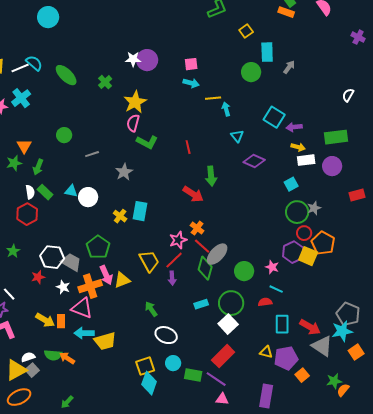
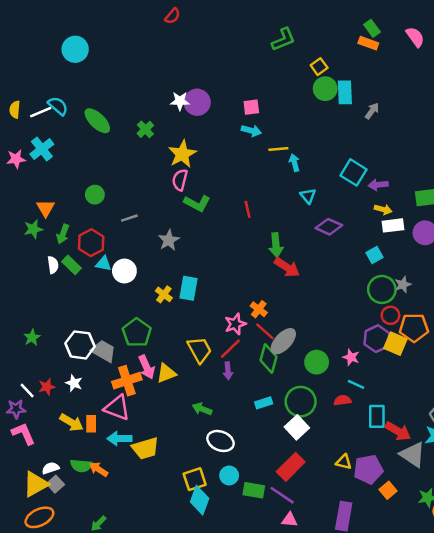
green circle: (251, 72) -> (325, 89), moved
red arrow: (193, 194) -> (287, 267), moved
red hexagon: (27, 214) -> (91, 243), moved
orange pentagon: (323, 243) -> (414, 328), turned -30
red star: (38, 277) -> (47, 387), moved
white star: (63, 287) -> (74, 383), moved
green arrow: (151, 309) -> (202, 409), turned -35
cyan rectangle: (282, 324) -> (377, 416), moved

